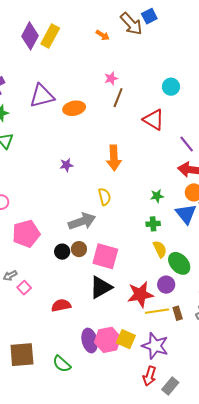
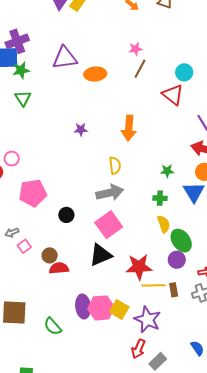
cyan circle: (171, 87) -> (184, 72), moved
gray arrow: (82, 221) -> (110, 193), moved
brown circle: (79, 249) -> (50, 255), moved
pink square: (105, 256) -> (109, 225), turned 32
purple circle: (166, 285) -> (177, 260), moved

